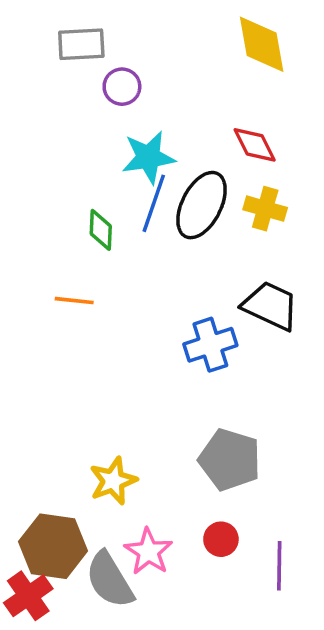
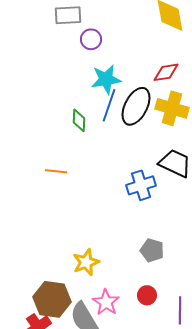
red diamond: (255, 145) -> (166, 72), turned -72
yellow cross: (265, 209) -> (172, 108), size x1.4
orange line: (74, 301) -> (56, 171), moved
gray pentagon: (230, 460) -> (152, 250), size x0.7

